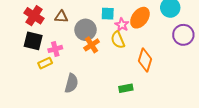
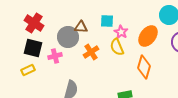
brown triangle: (61, 17) -> (81, 27), moved
orange ellipse: (140, 18) -> (148, 36), moved
gray circle: (85, 30) -> (68, 37), moved
yellow rectangle: (45, 63) -> (28, 70), moved

